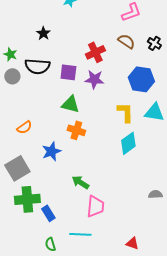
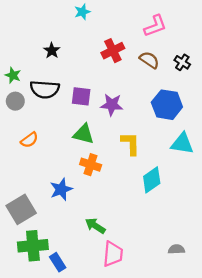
red cross: (95, 52) -> (113, 51), moved
yellow L-shape: (125, 112) -> (131, 143), moved
orange semicircle: (24, 127) -> (29, 140), moved
gray semicircle: (155, 194) -> (176, 249), moved

